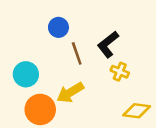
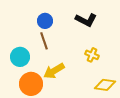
black L-shape: (108, 44) -> (86, 20), moved, turned -115
brown line: (77, 53) -> (44, 41), moved

